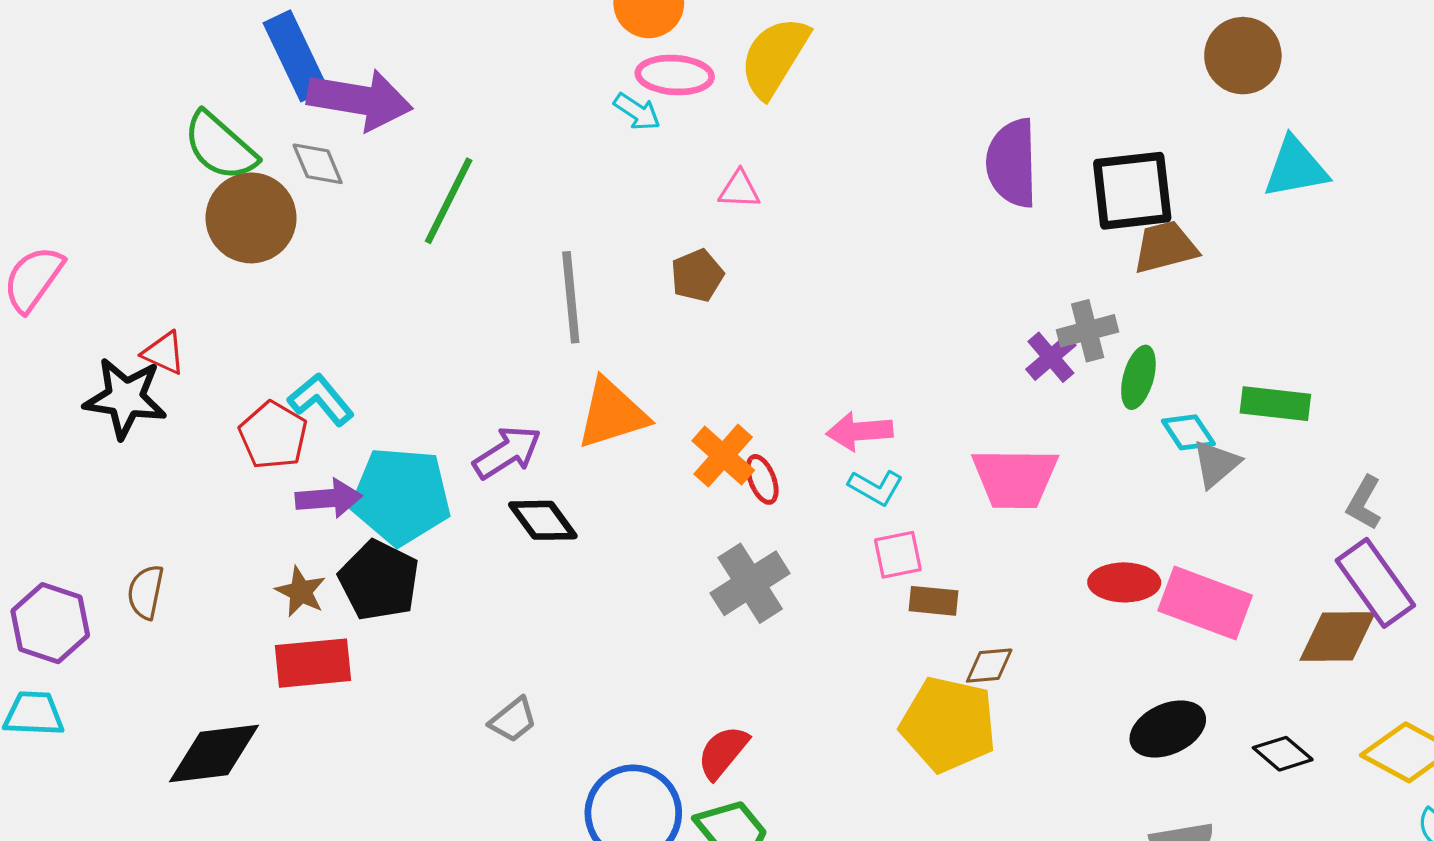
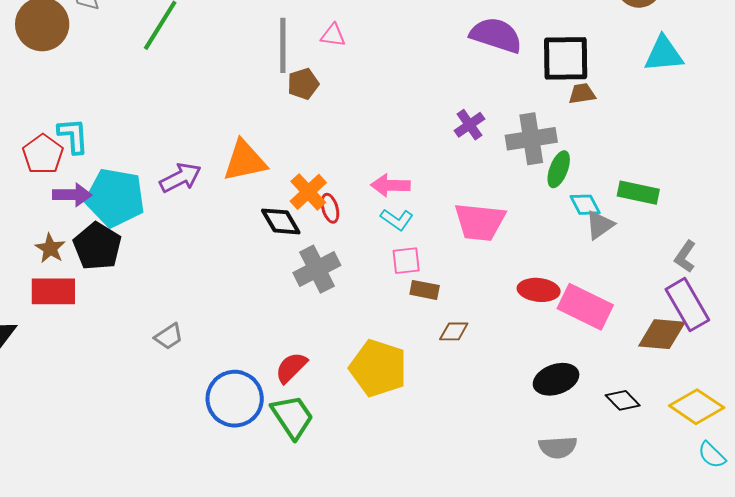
purple semicircle: (1012, 163) -> (496, 35), turned 104
brown trapezoid: (1165, 247) -> (582, 94), size x0.7
gray line: (571, 297) -> (283, 45), moved
gray cross: (1088, 331) -> (531, 139), size x1.4
purple cross: (1051, 357) -> (469, 125), moved
cyan L-shape: (321, 400) -> (73, 136), turned 30
black diamond: (543, 520) -> (281, 221), moved
yellow pentagon: (948, 724) -> (378, 368), moved

